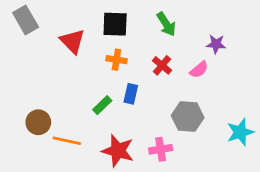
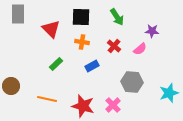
gray rectangle: (26, 20) -> (18, 14), turned 30
blue rectangle: (131, 94) -> (92, 66), turned 48
green rectangle: (102, 105) -> (56, 64), moved
brown circle: (38, 122) -> (11, 86), moved
pink cross: (161, 149) -> (113, 105), turned -35

